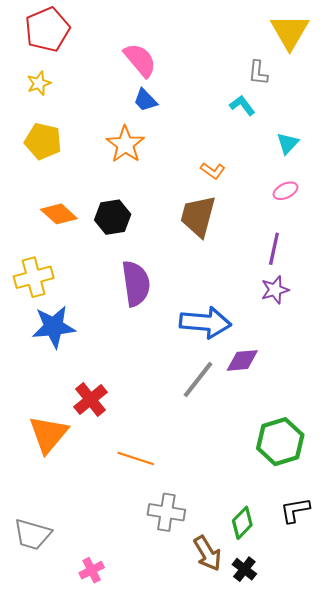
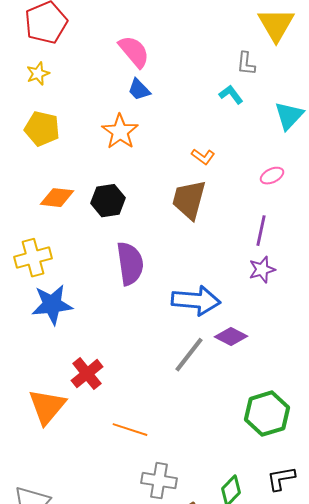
cyan triangle: (288, 143) -> (289, 116), moved, size x1.4
orange diamond: (59, 214) -> (57, 198), turned -36
purple diamond: (242, 360) -> (231, 337), turned 32

